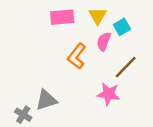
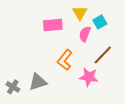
pink rectangle: (62, 17) -> (53, 25), moved
orange L-shape: (77, 56) -> (65, 60), moved
gray cross: (23, 115) -> (13, 87), moved

